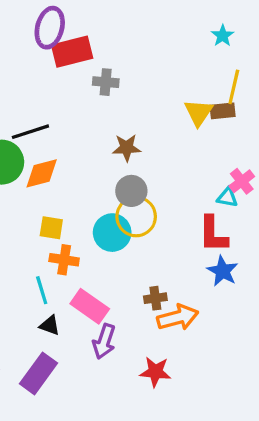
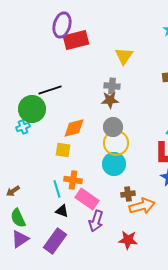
gray cross: (106, 82) -> (112, 86), moved
yellow triangle: (199, 112) -> (124, 56), moved
orange diamond: (42, 173) -> (74, 128), moved
cyan circle: (112, 233) -> (114, 164), moved
orange cross: (64, 260) -> (73, 180), moved

